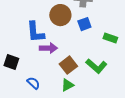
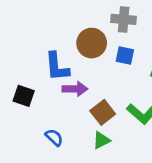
blue square: (84, 24) -> (125, 56), turned 32
black square: (11, 62) -> (24, 96), moved

